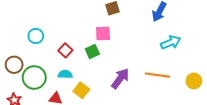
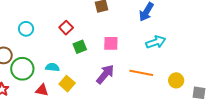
pink square: (103, 34) -> (111, 43), moved
red square: (65, 50) -> (66, 28), moved

